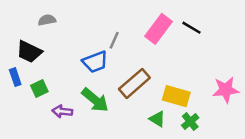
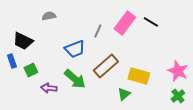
gray semicircle: (47, 20) -> (49, 16), moved
gray line: (114, 40) -> (98, 31), moved
pink star: (226, 90) -> (178, 71), turned 30
green triangle: (157, 119) -> (124, 94), turned 48
green cross: (190, 121) -> (178, 96), moved

